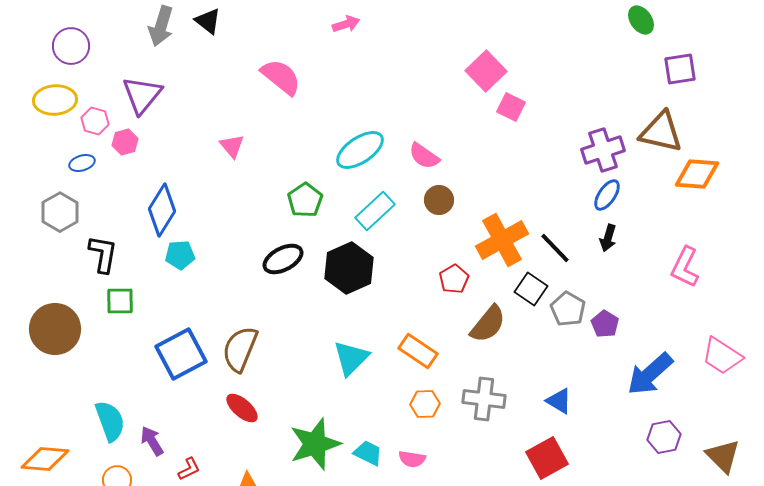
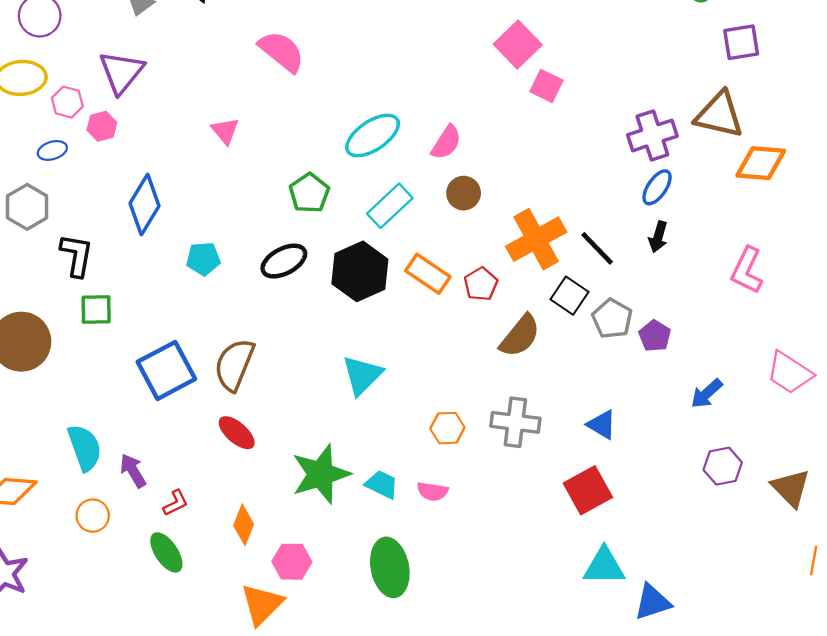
pink semicircle: (424, 156) -> (446, 142), turned -92
cyan pentagon: (180, 255) -> (203, 259), moved
orange rectangle: (418, 351) -> (428, 274), moved
blue arrow: (650, 374) -> (707, 394), size x0.6

